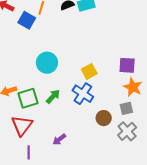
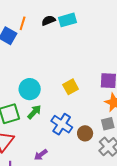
cyan circle: (47, 63) -> (30, 89), moved
blue cross: (83, 94) -> (62, 124), moved

